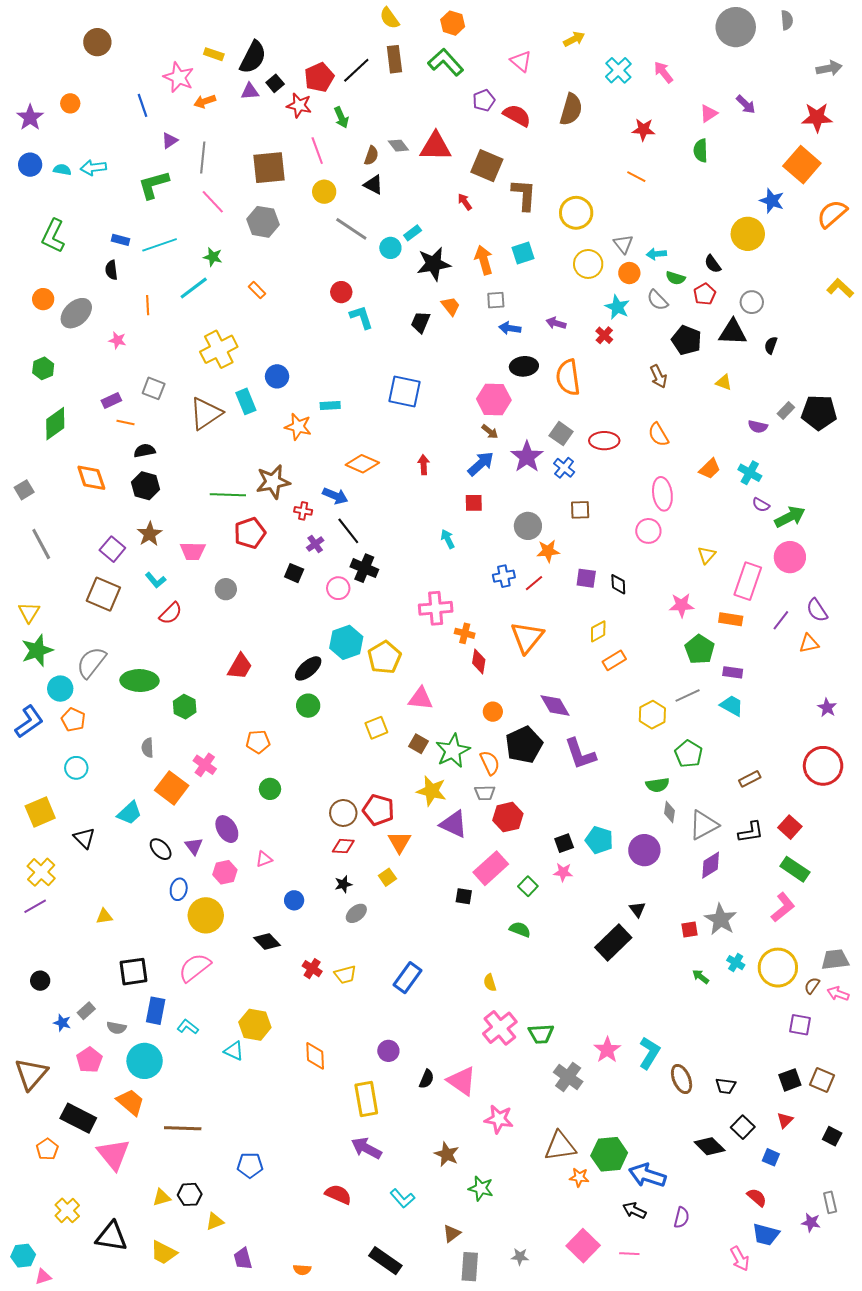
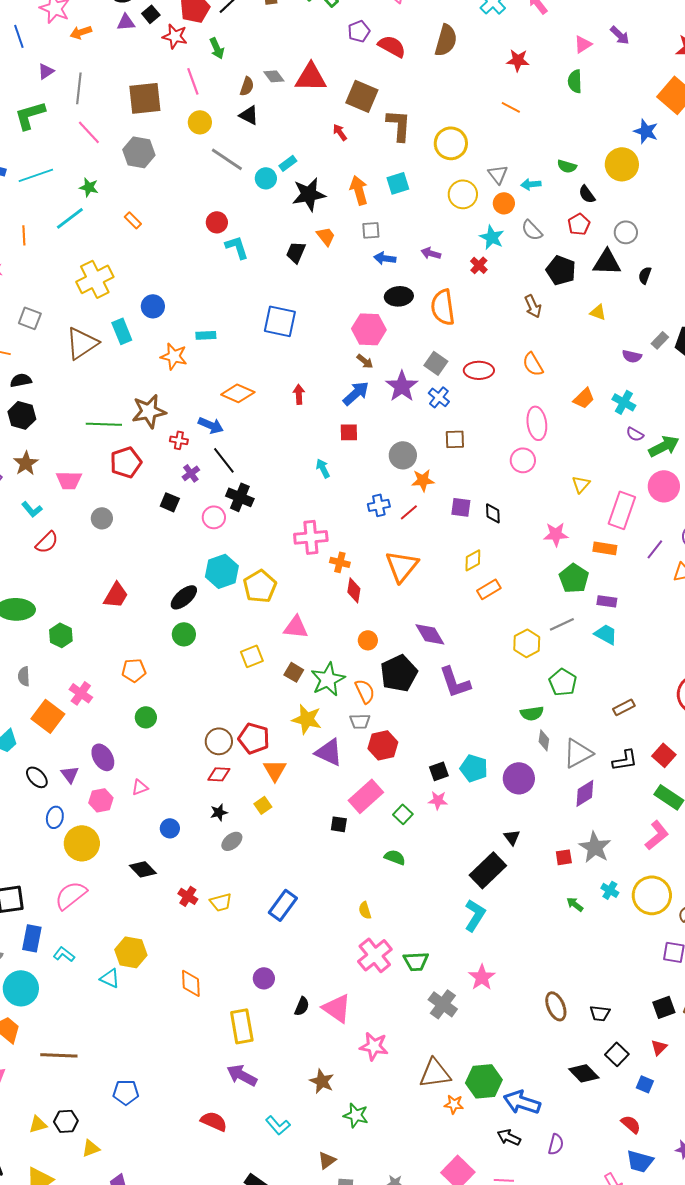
green semicircle: (675, 278) -> (567, 166), moved
cyan L-shape: (649, 1053) -> (475, 915), moved

